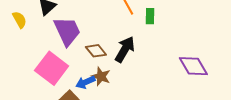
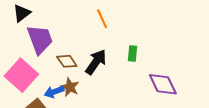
green rectangle: (150, 16) -> (133, 53), moved

